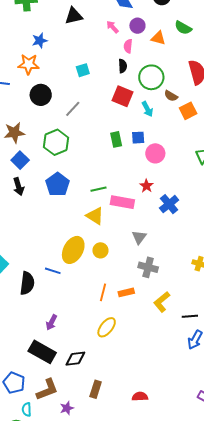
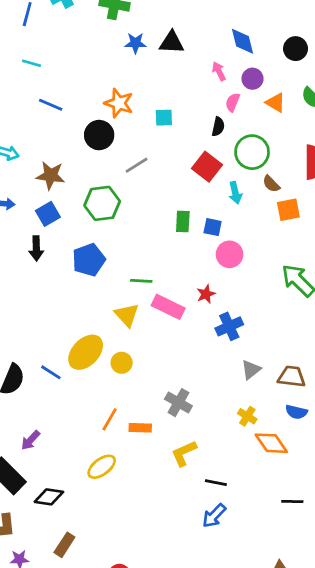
blue star: (40, 41) -> (135, 43), moved
orange star: (29, 64) -> (119, 103), moved
gray triangle: (139, 237) -> (251, 370), moved

